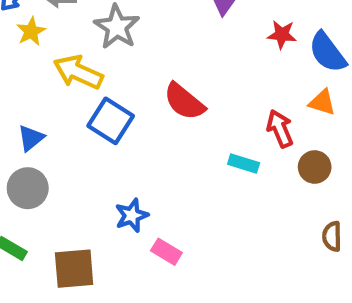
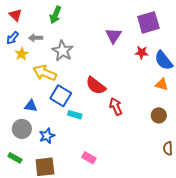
red arrow: (280, 129) -> (116, 107), moved
blue triangle: (31, 138) -> (31, 106), moved, turned 48
cyan rectangle: (244, 163) -> (75, 115), moved
blue star: (132, 215) -> (47, 136), moved

